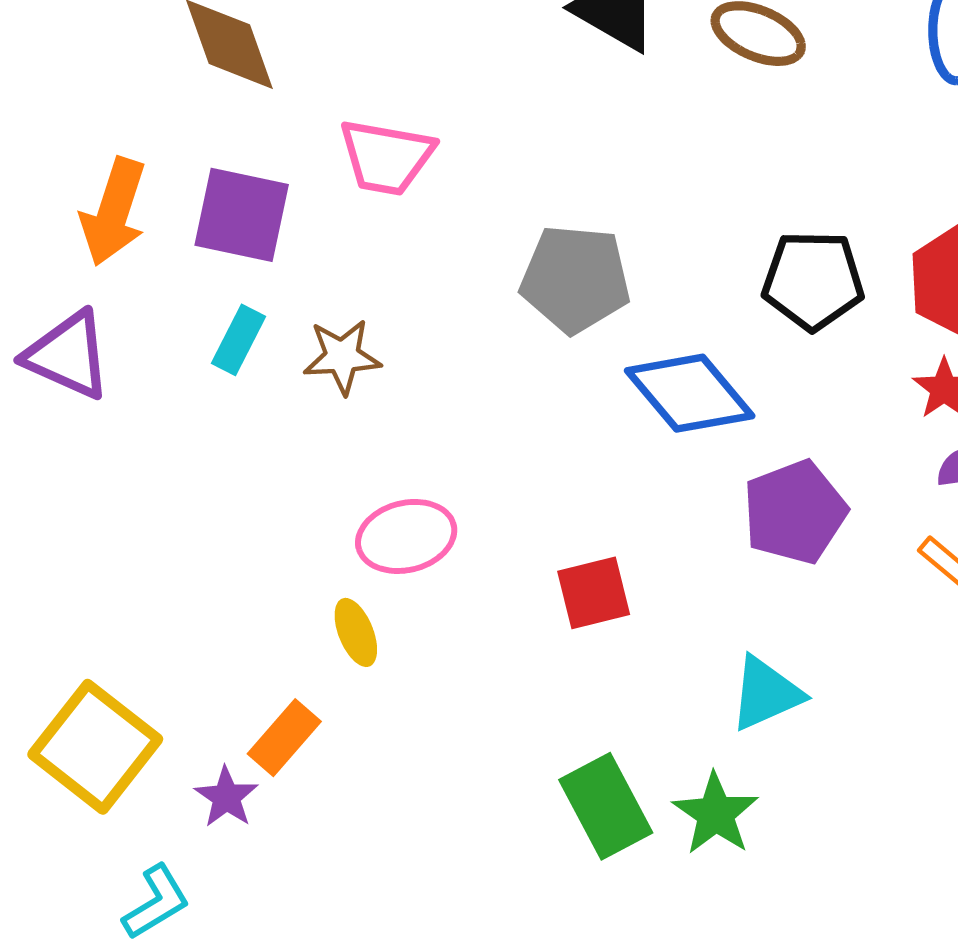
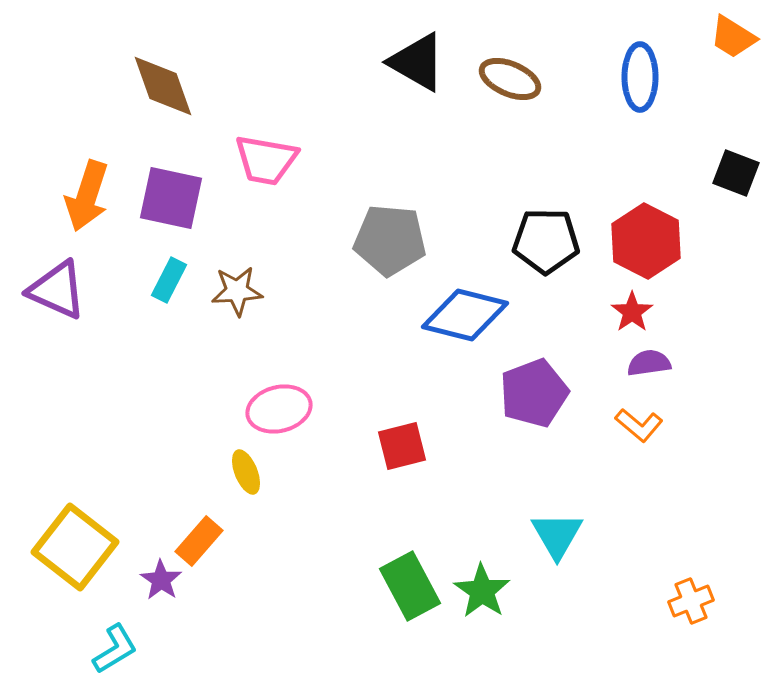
blue diamond: (690, 393) -> (465, 315), turned -36
cyan triangle: (766, 693) -> (557, 535), moved, turned -36

